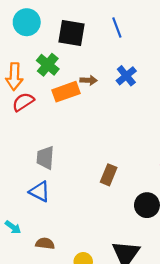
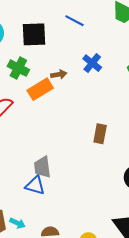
blue line: (117, 28) -> (74, 21), turned -30
gray trapezoid: (45, 158) -> (42, 167), moved
brown rectangle: (109, 175) -> (100, 134), moved

